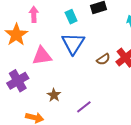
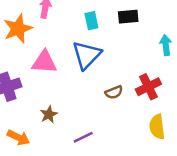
brown semicircle: (103, 59) -> (114, 92), moved

